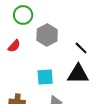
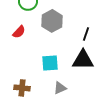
black line: (81, 48) -> (86, 34), turned 64

